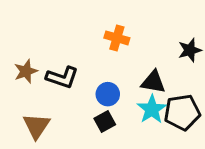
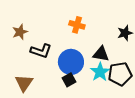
brown star: (26, 71) -> (20, 32), moved
blue circle: (108, 94) -> (71, 62), size x1.6

